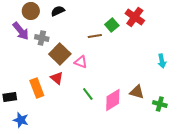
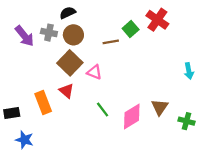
brown circle: (31, 11) -> (73, 35), moved
gray cross: (42, 38) -> (49, 33), moved
brown triangle: (137, 92) -> (160, 107), turned 49

